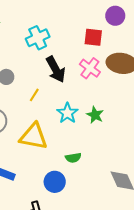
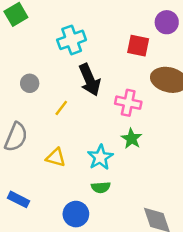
pink cross: (90, 68) -> (128, 103), moved, turned -30
cyan star: (67, 113) -> (100, 157), moved
yellow triangle: (34, 136) -> (56, 158), size x0.6

